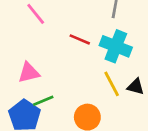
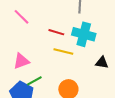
yellow line: (112, 84) -> (63, 52), moved, turned -42

